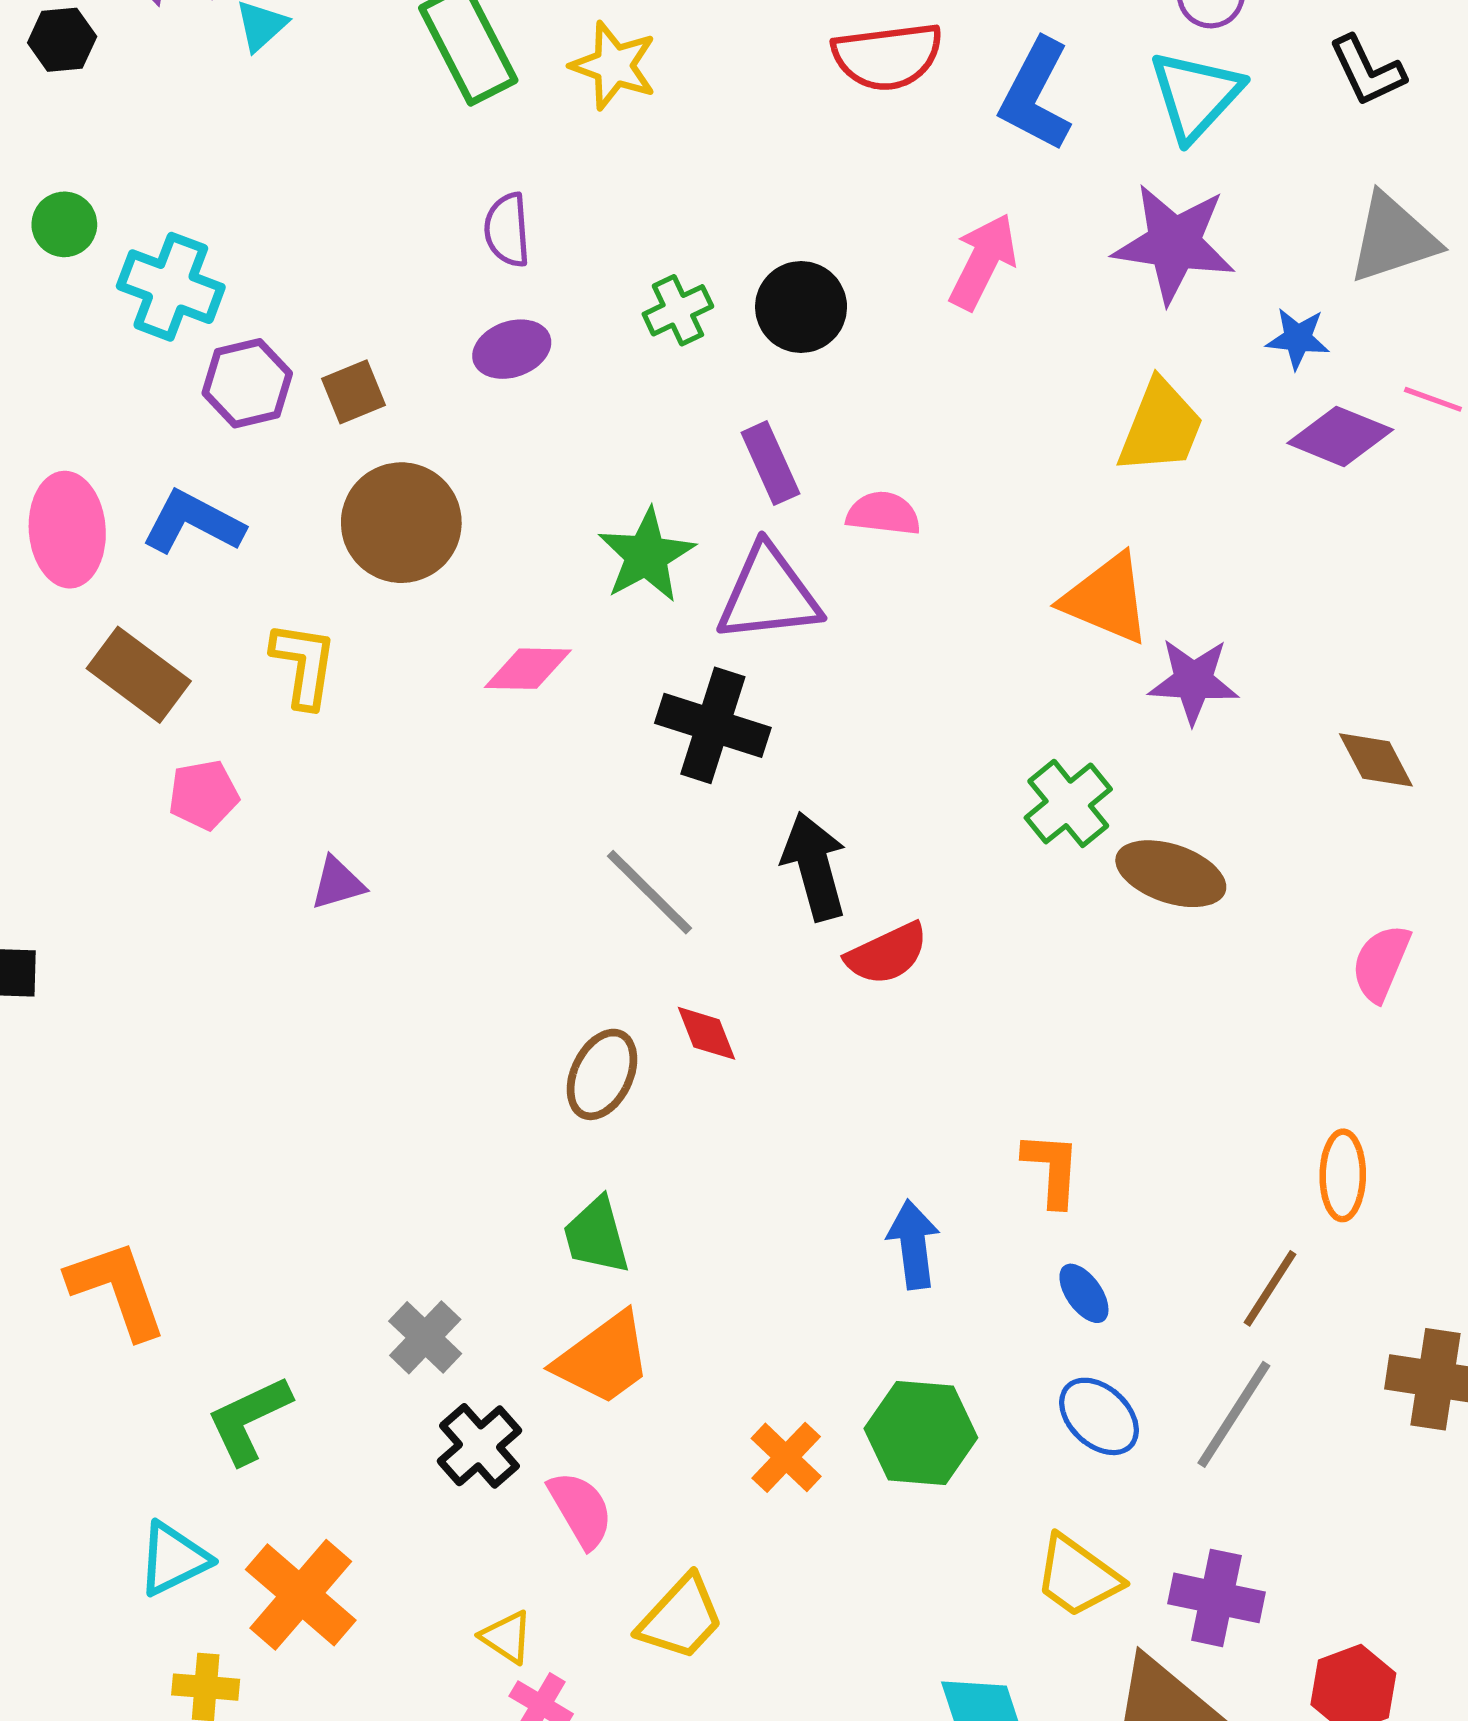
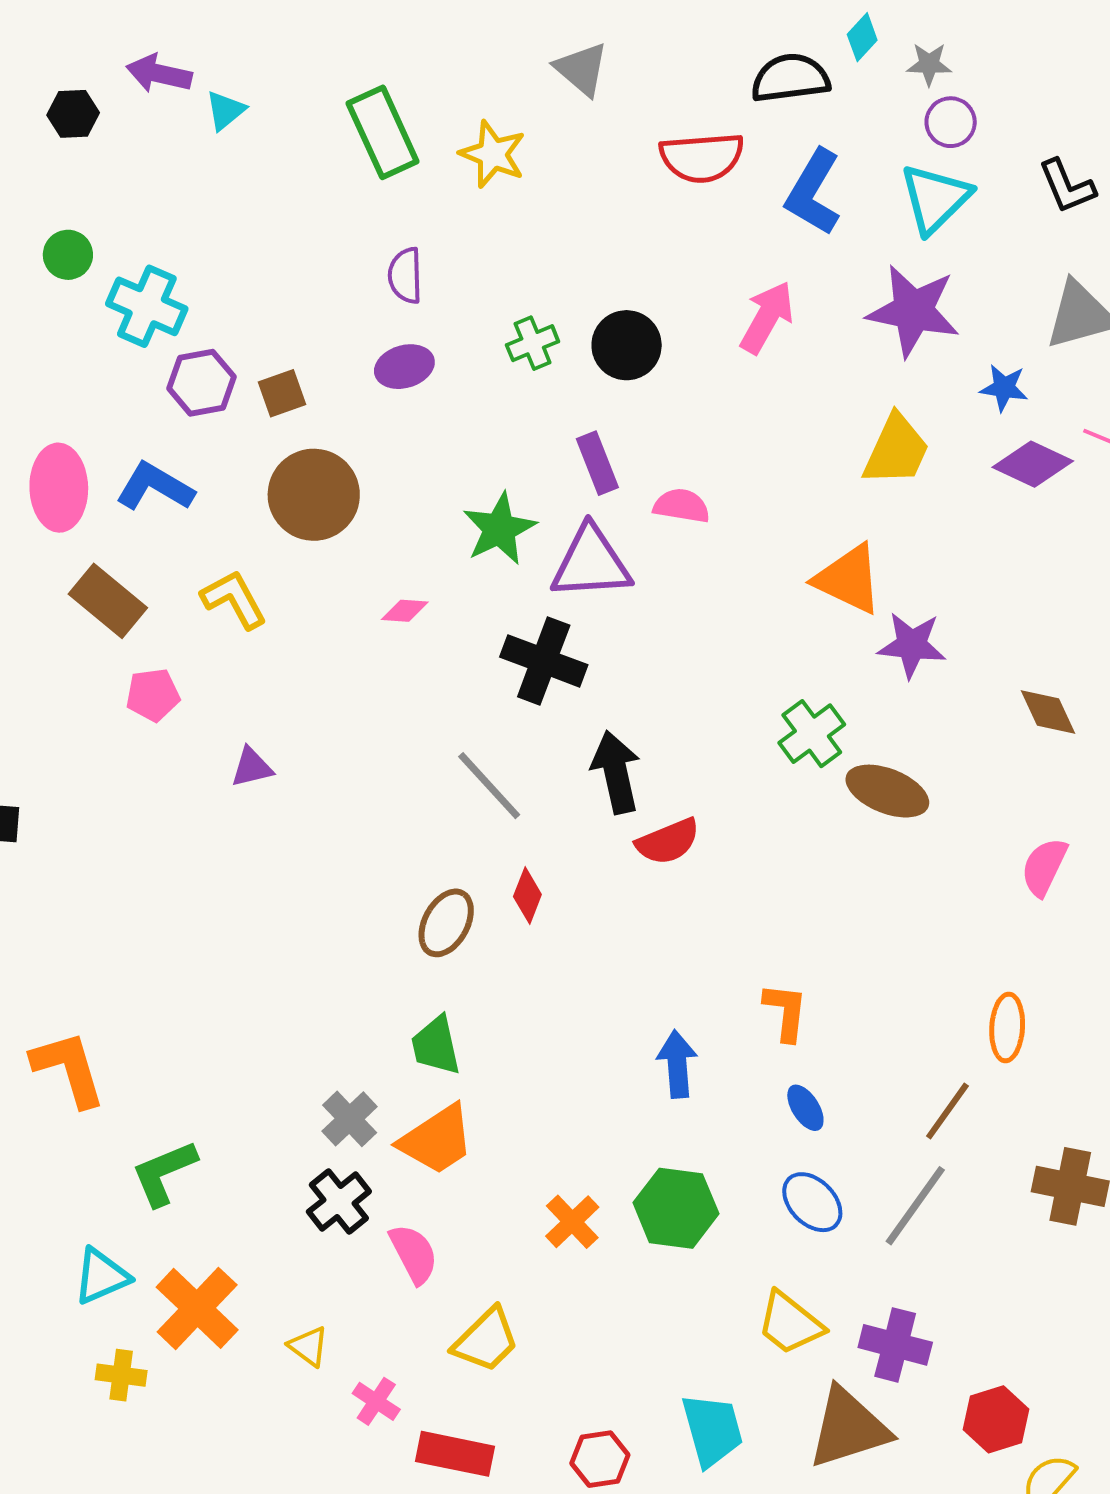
yellow L-shape: (304, 665) -> (234, 599), turned -40
pink diamond: (528, 669) -> (405, 611), size x0.7
red diamond: (707, 1033) -> (527, 895), turned 40
gray cross: (425, 1337) -> (350, 1119), moved
yellow triangle: (507, 1637) -> (309, 1346), moved

